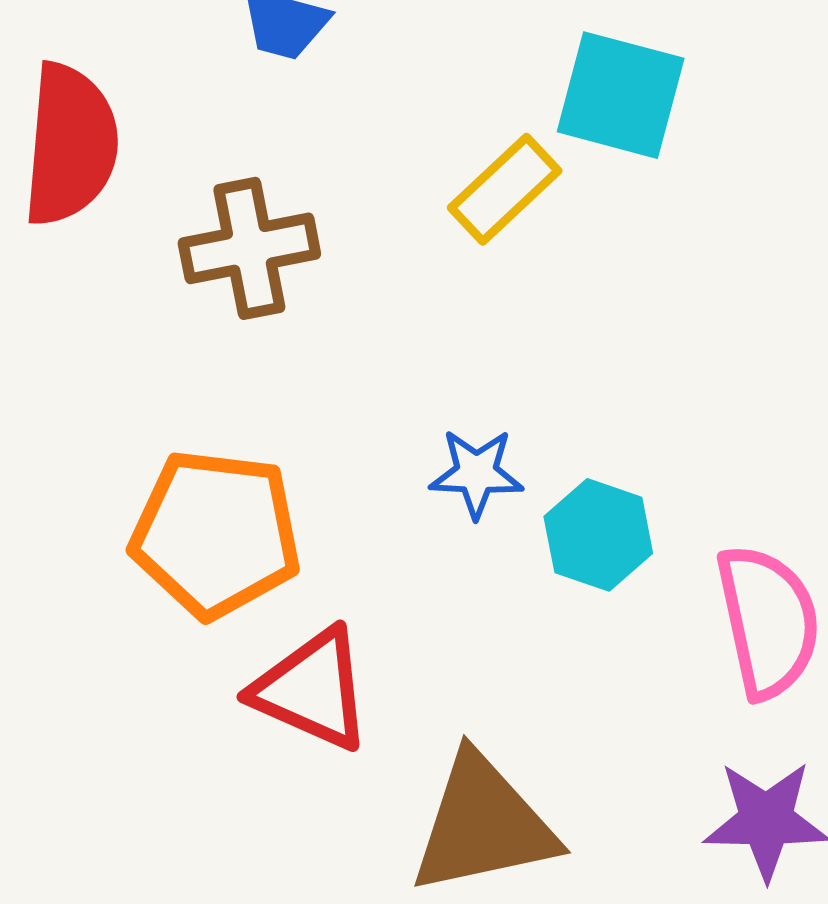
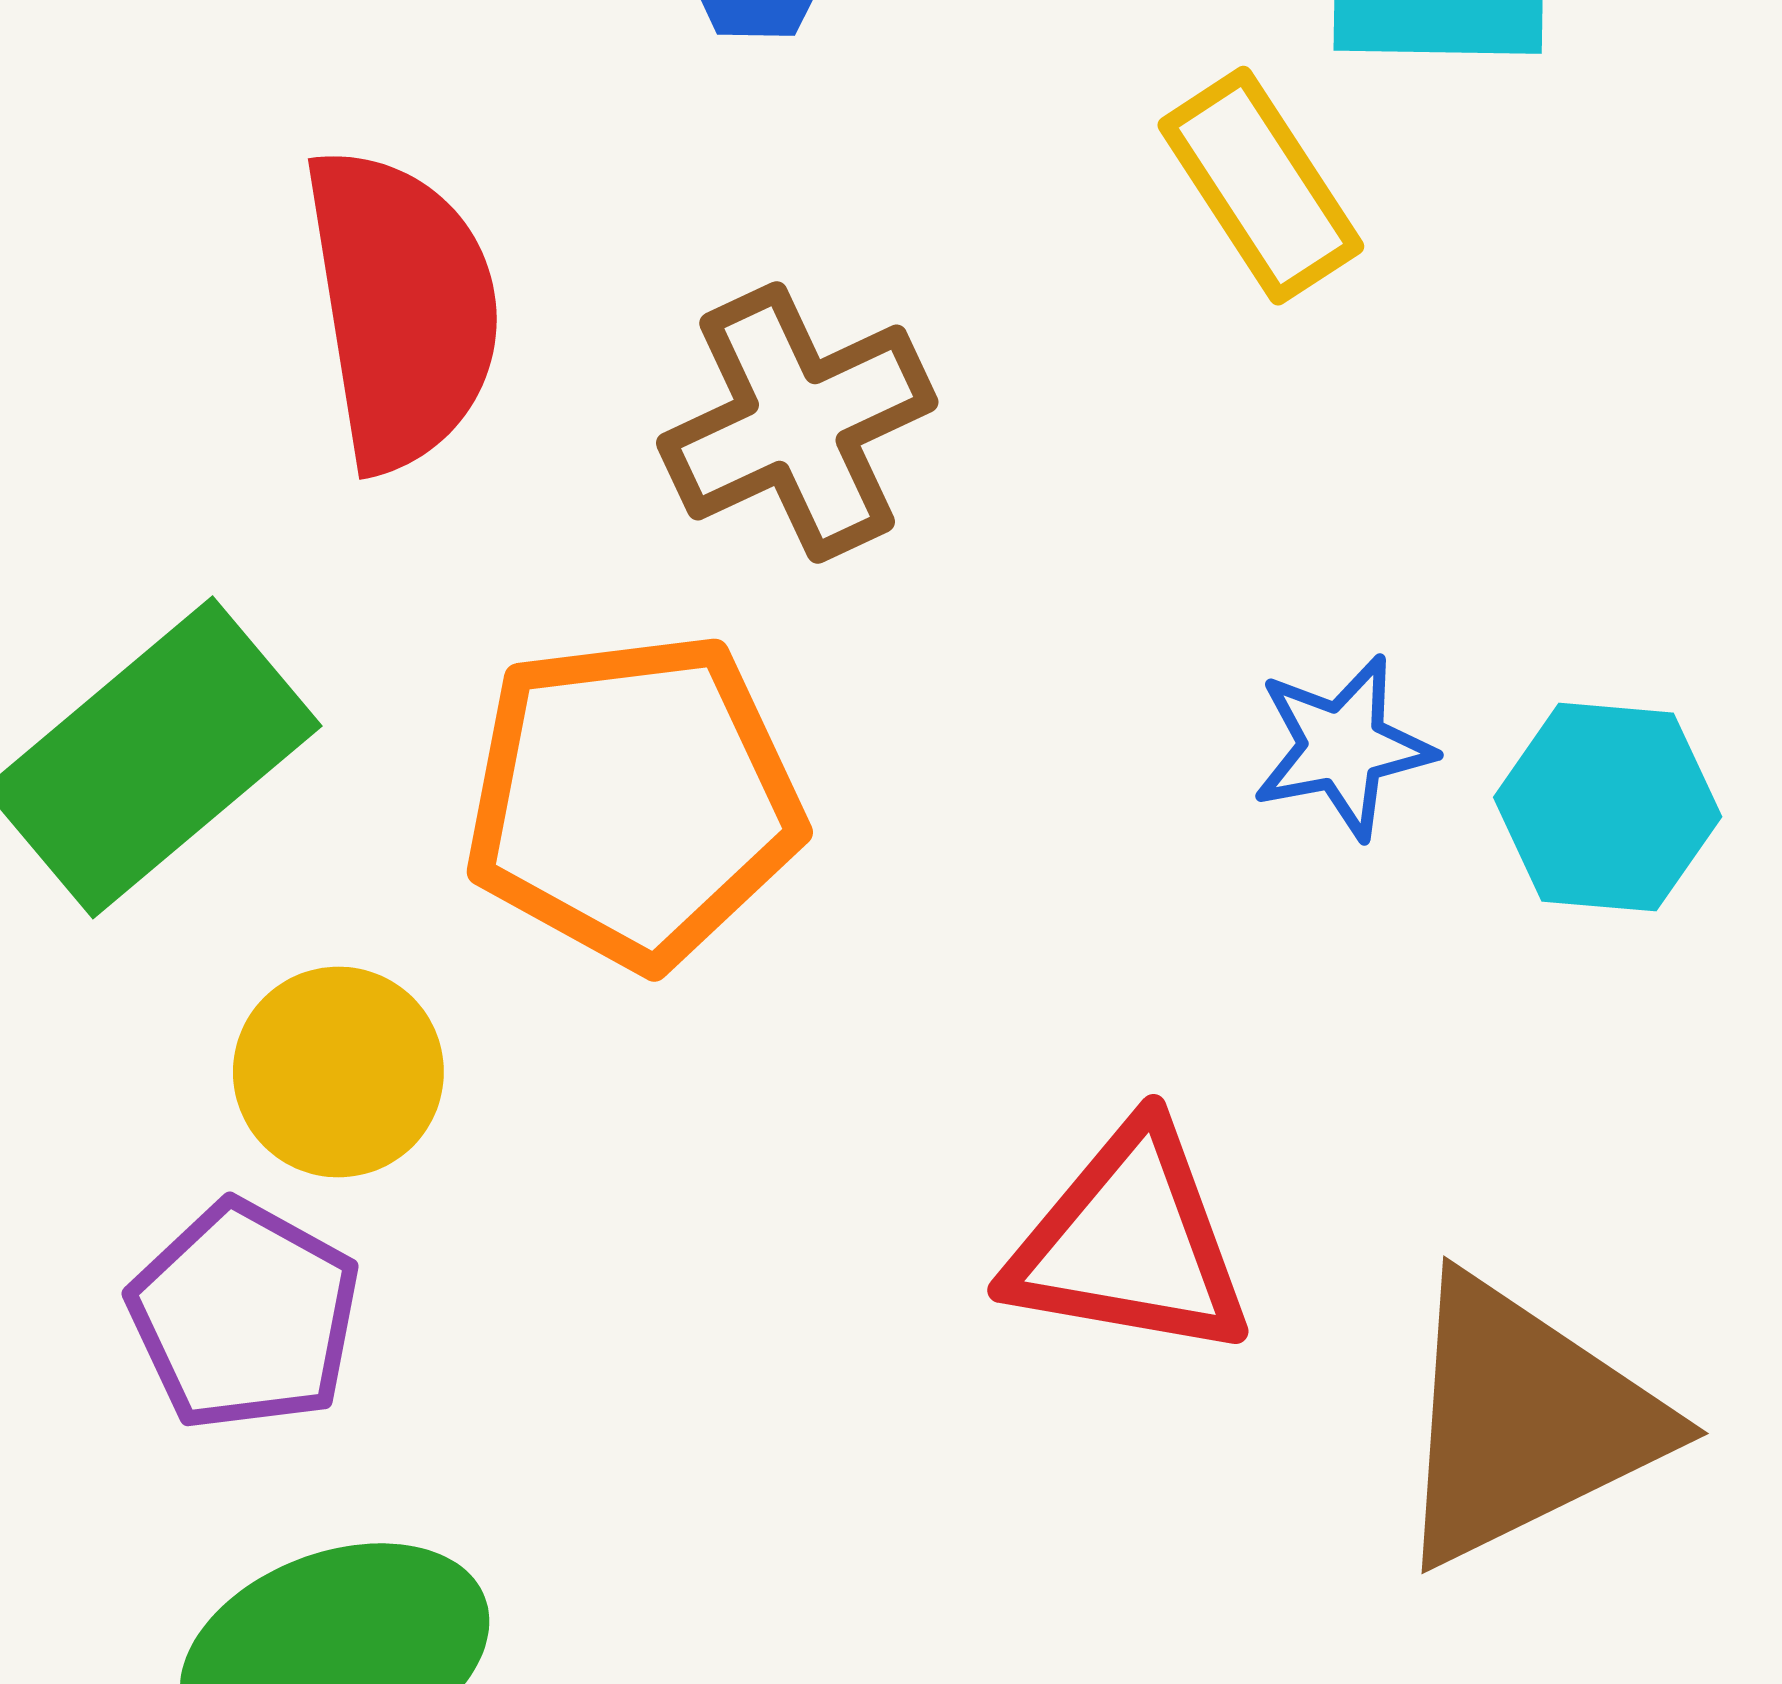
yellow rectangle: (505, 189) -> (1261, 186), turned -66
orange pentagon: (216, 534) -> (633, 800), moved

